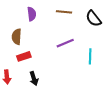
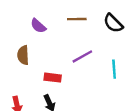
purple semicircle: (32, 14) -> (38, 26), turned 144
red rectangle: (24, 56) -> (53, 78), moved, turned 32

